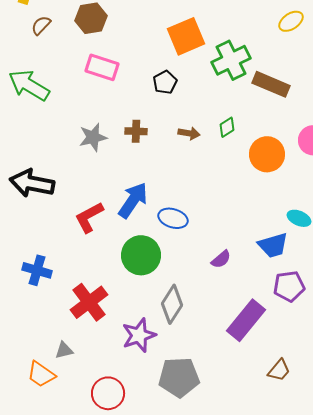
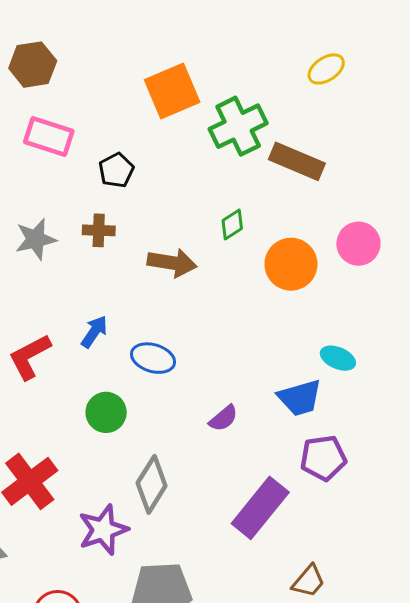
black pentagon: (165, 82) -> (116, 170), moved
brown arrow: (189, 133) -> (172, 263), moved, size x1.5
blue arrow: (133, 200) -> (94, 332), size x0.6
green circle: (141, 255) -> (106, 412), size x0.7

